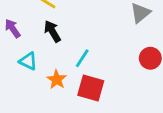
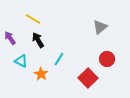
red square: (91, 88) -> (88, 78), moved, turned 30

